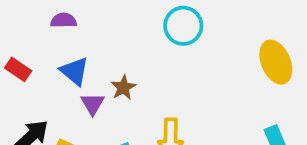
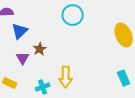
blue triangle: (74, 71) -> (20, 31), moved, turned 36

